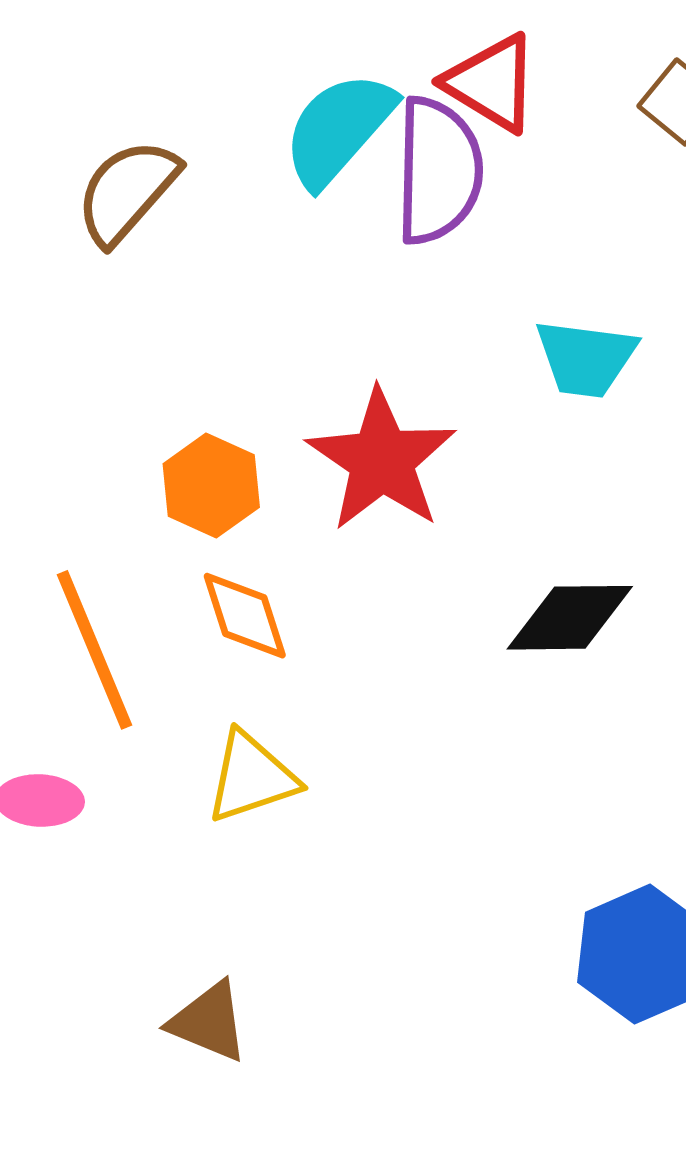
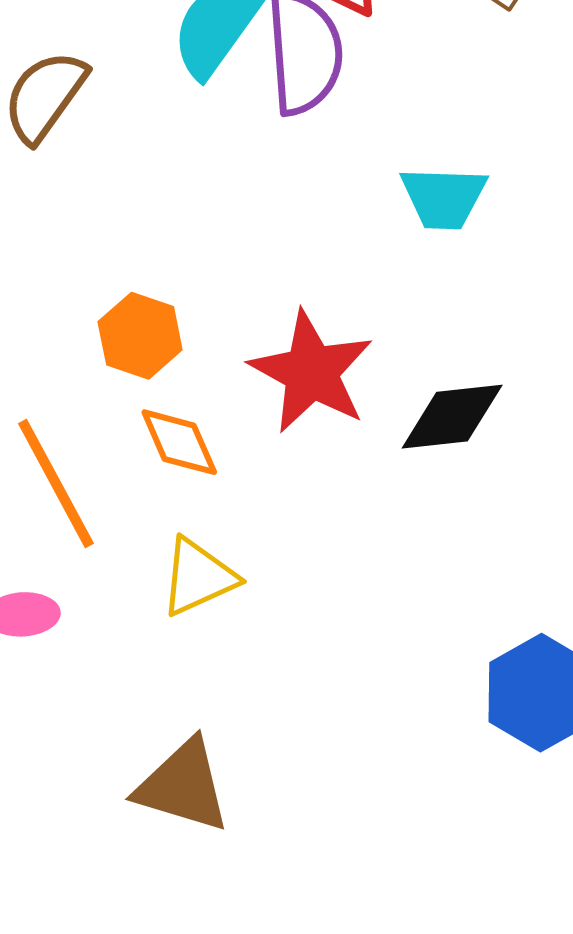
red star: (381, 460) -> (311, 372), moved
brown triangle: (209, 1022) -> (183, 786), size x1.4

